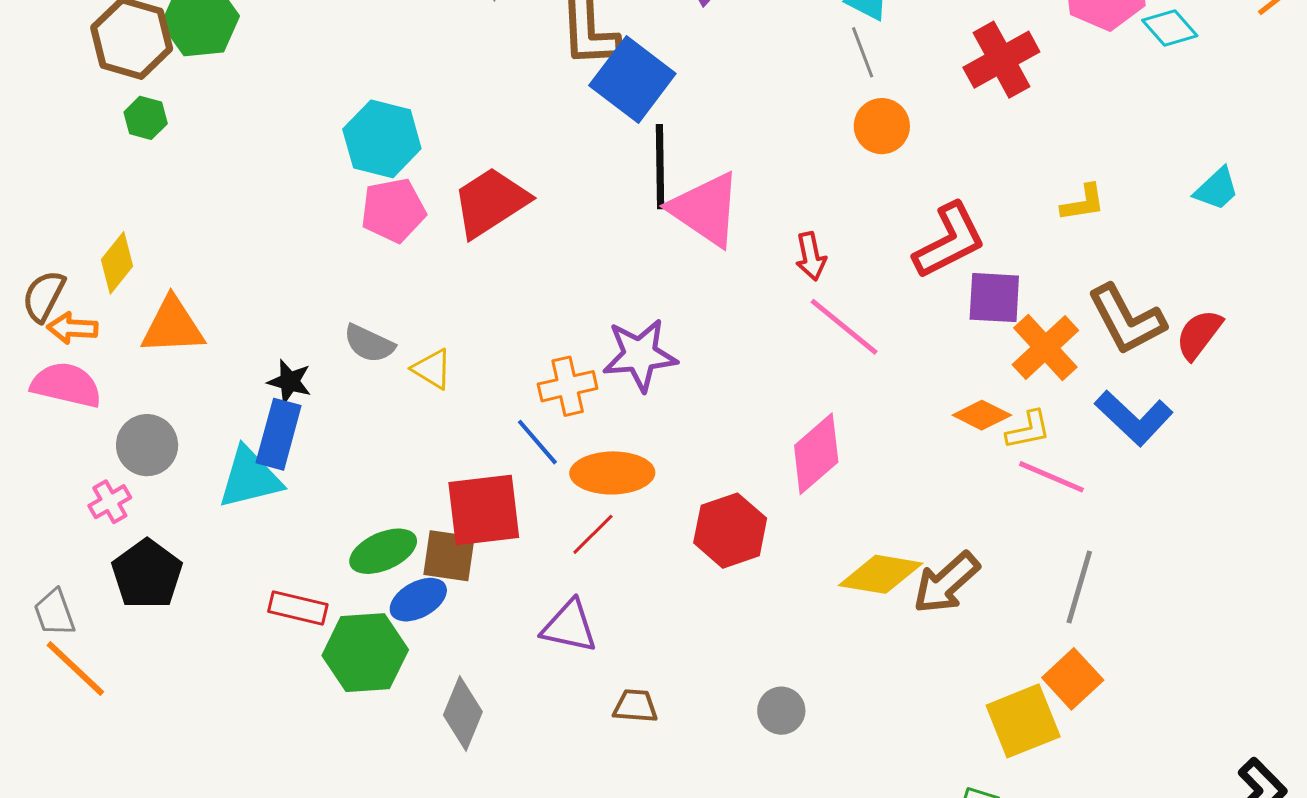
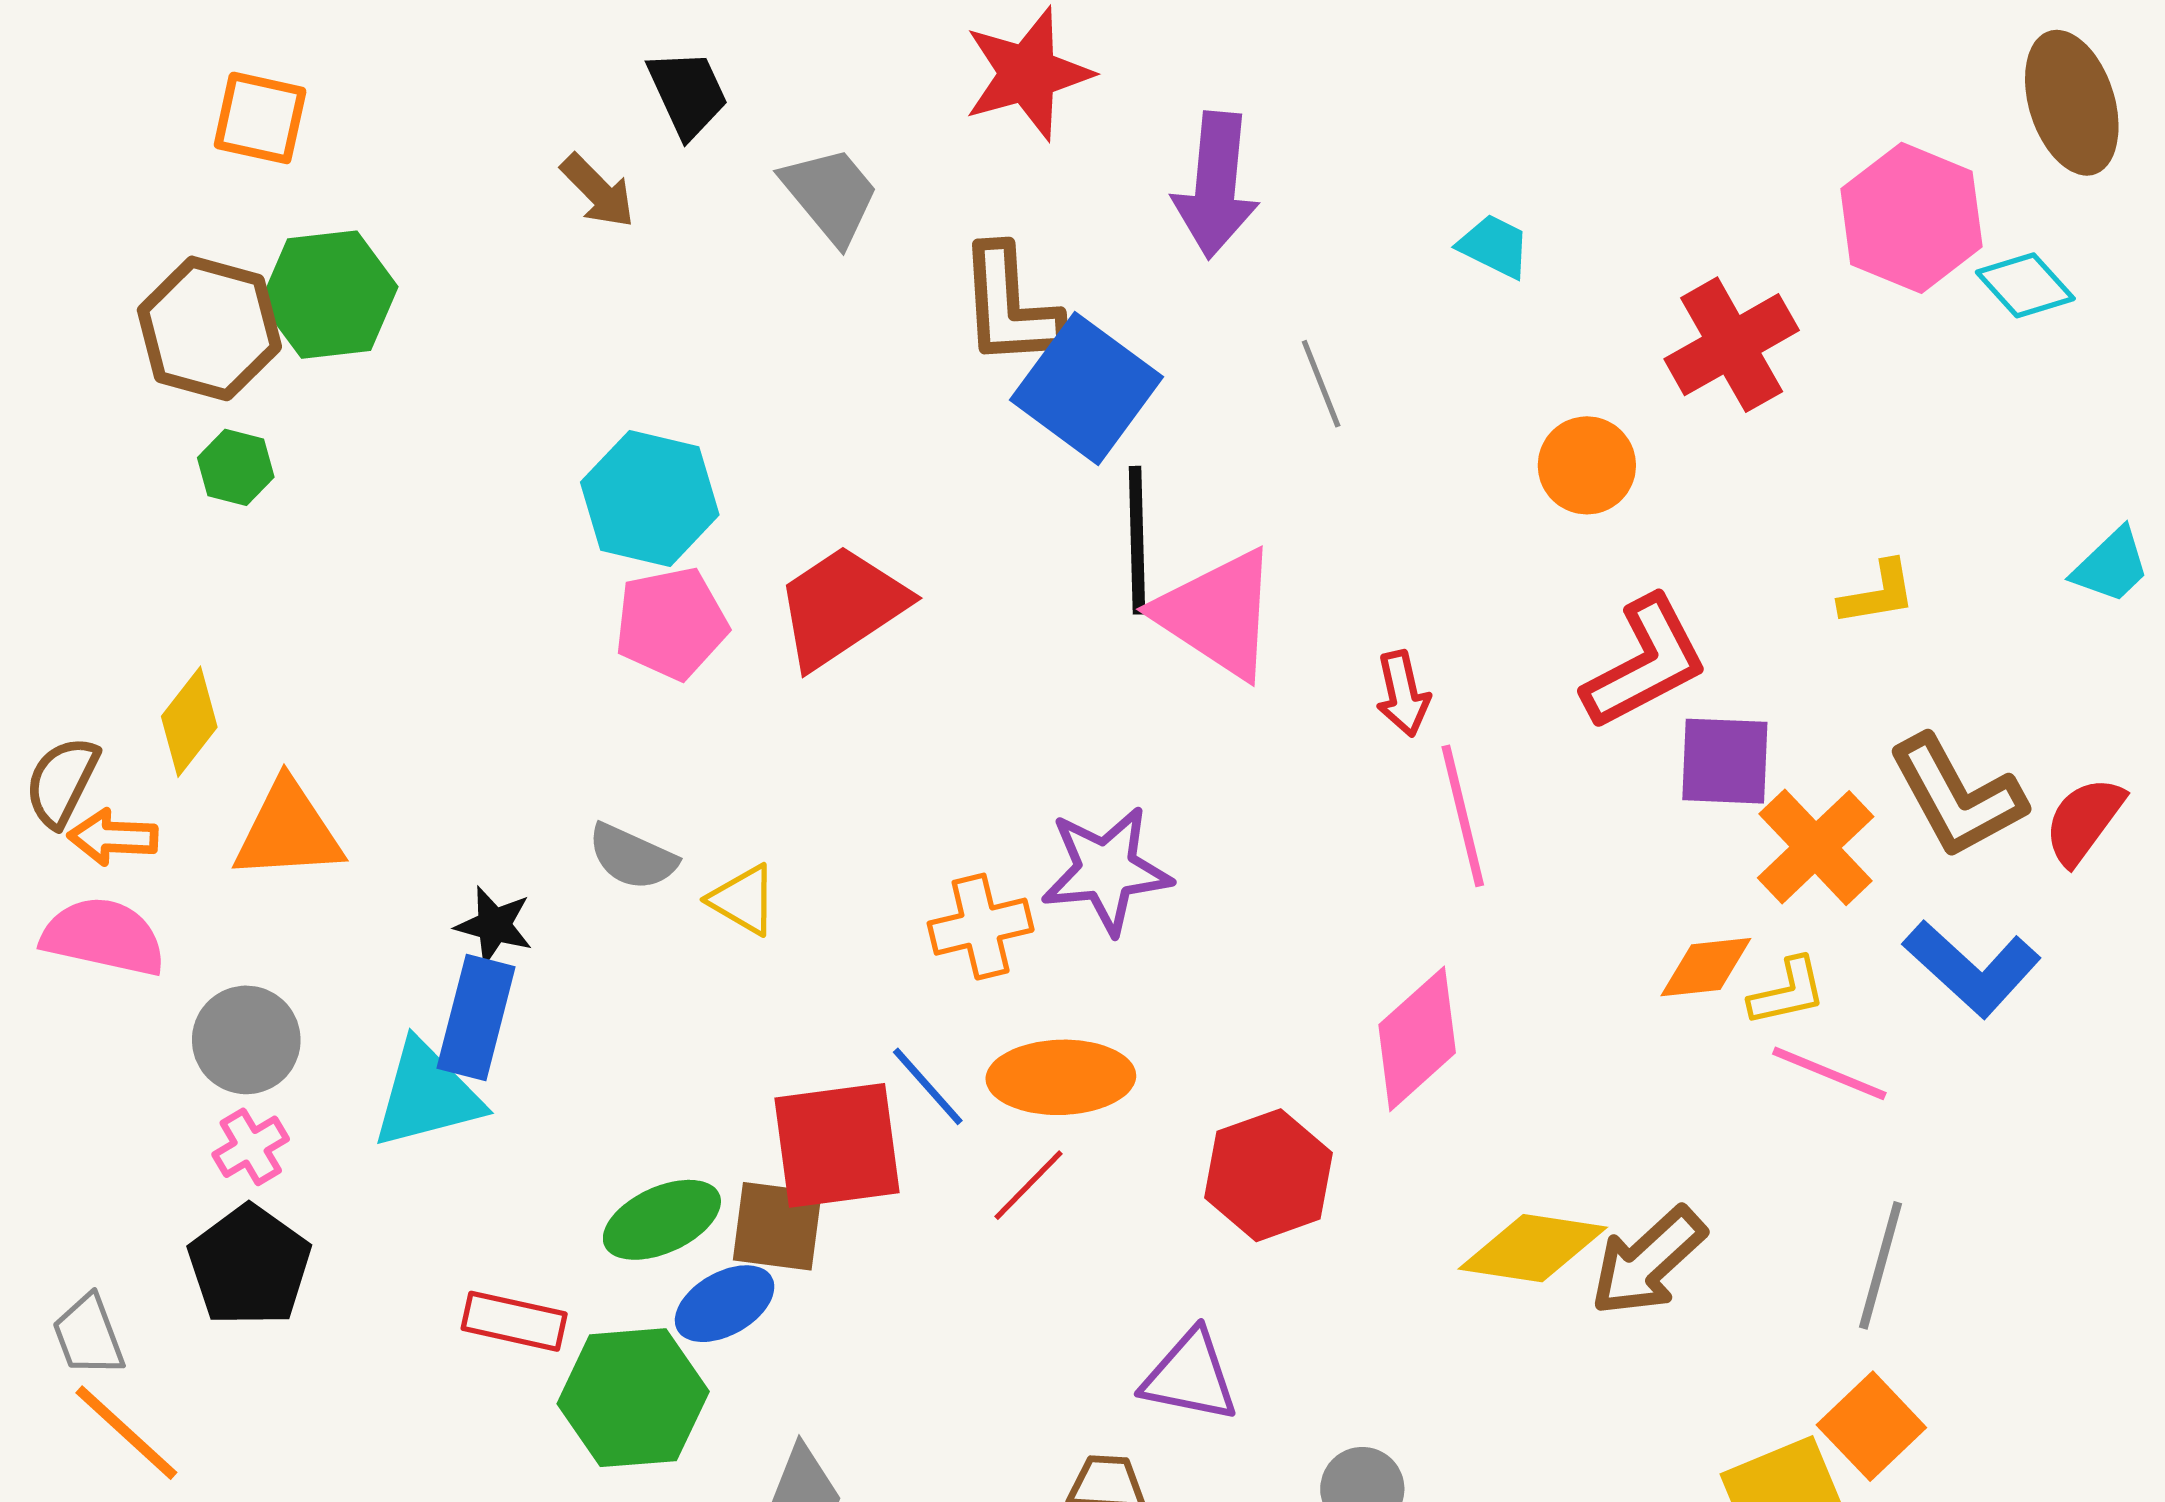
gray line: (863, 52) -> (1321, 384), moved
orange circle: (882, 126) -> (1587, 465), moved
pink line: (844, 327) -> (1463, 816), turned 38
orange diamond: (982, 415) -> (1706, 967), turned -32
blue line: (537, 442) -> (928, 1086), moved
pink cross: (110, 502) -> (251, 1147), moved
purple triangle: (569, 626) -> (1190, 1376), moved

